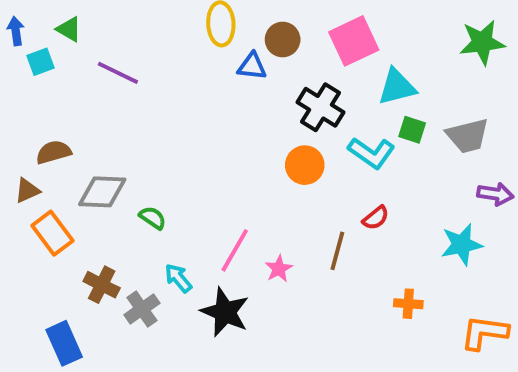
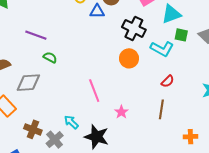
purple line: (118, 73) -> (36, 35), moved
green semicircle: (153, 218) -> (50, 57), moved
pink line: (235, 250) -> (94, 91), moved, turned -45
brown line: (337, 251) -> (161, 109), moved
orange cross: (408, 304) -> (190, 137), moved

